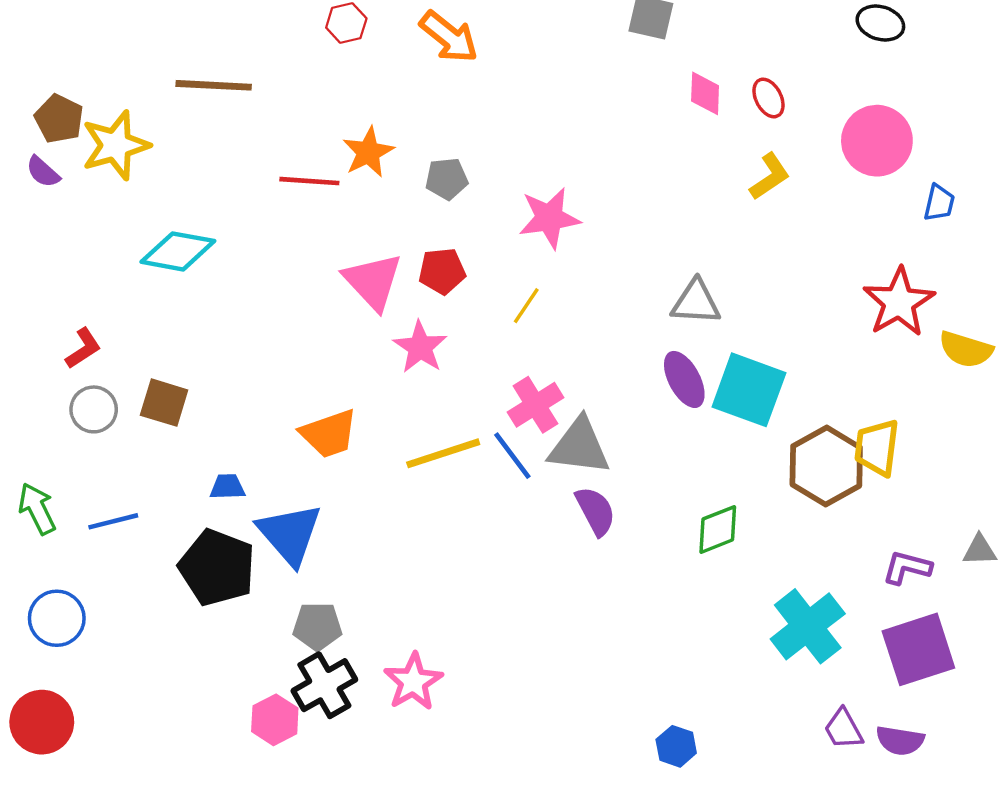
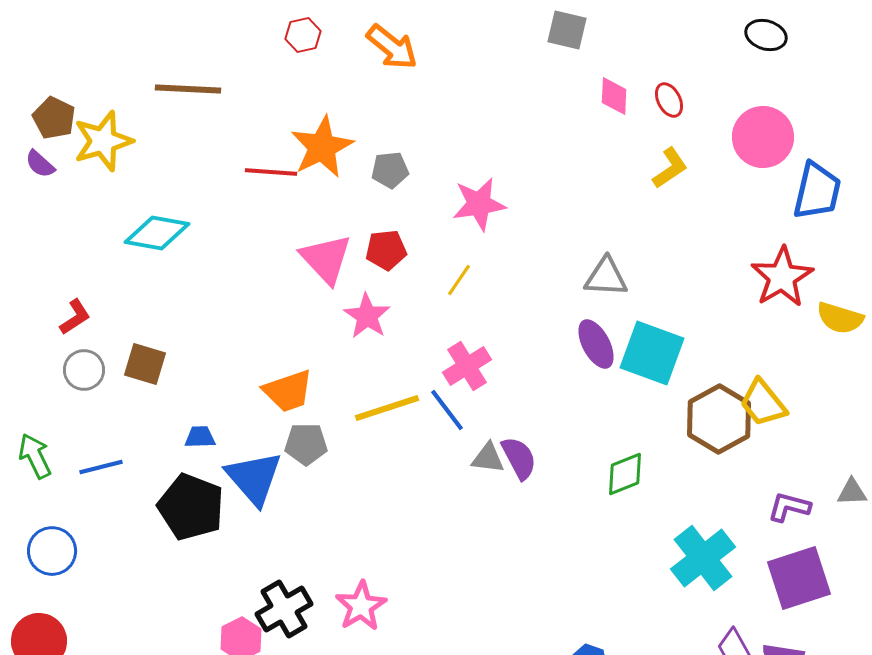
orange star: (368, 152) -> (322, 147), size x1.4
blue trapezoid: (939, 203) -> (817, 191), size x1.8
gray triangle: (579, 446) -> (488, 458), moved, size x0.6
yellow trapezoid: (877, 448) -> (763, 403), turned -46
gray pentagon: (317, 626) -> (306, 444), moved

